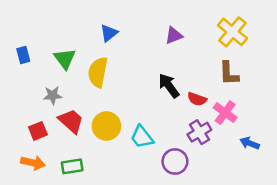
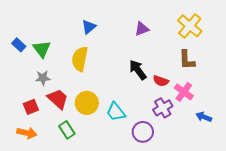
blue rectangle: (23, 55) -> (19, 45), turned -32
green triangle: (65, 59) -> (42, 49), moved
green rectangle: (72, 166) -> (67, 130), moved, turned 66

